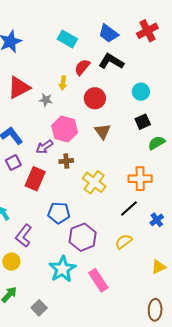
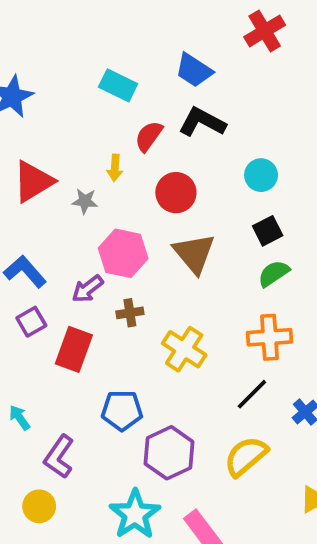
red cross: (147, 31) -> (265, 31), moved
brown triangle: (103, 131) -> (194, 253), size x1.4
green semicircle: (156, 143) -> (274, 273), moved
yellow semicircle: (124, 242) -> (246, 456), size x1.4

